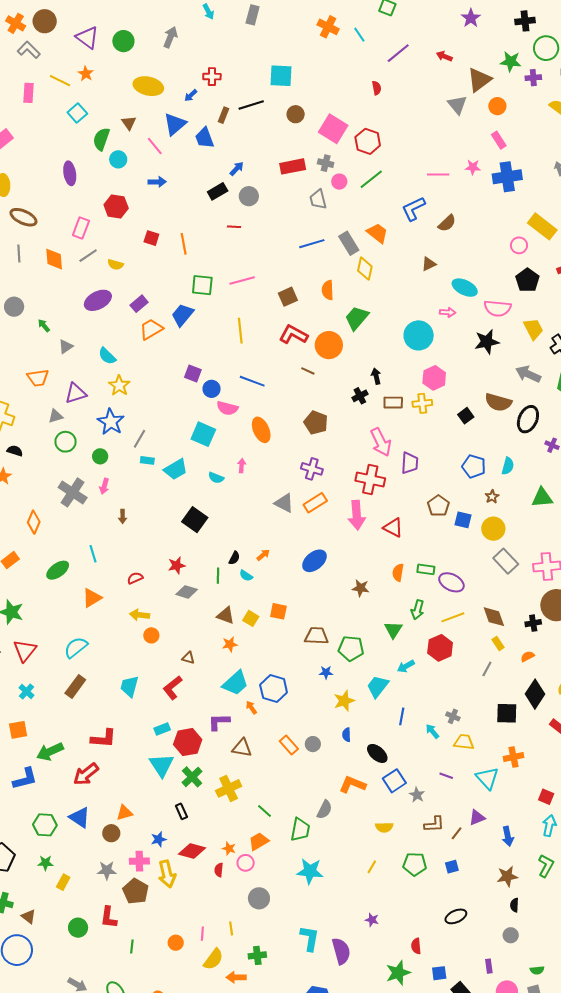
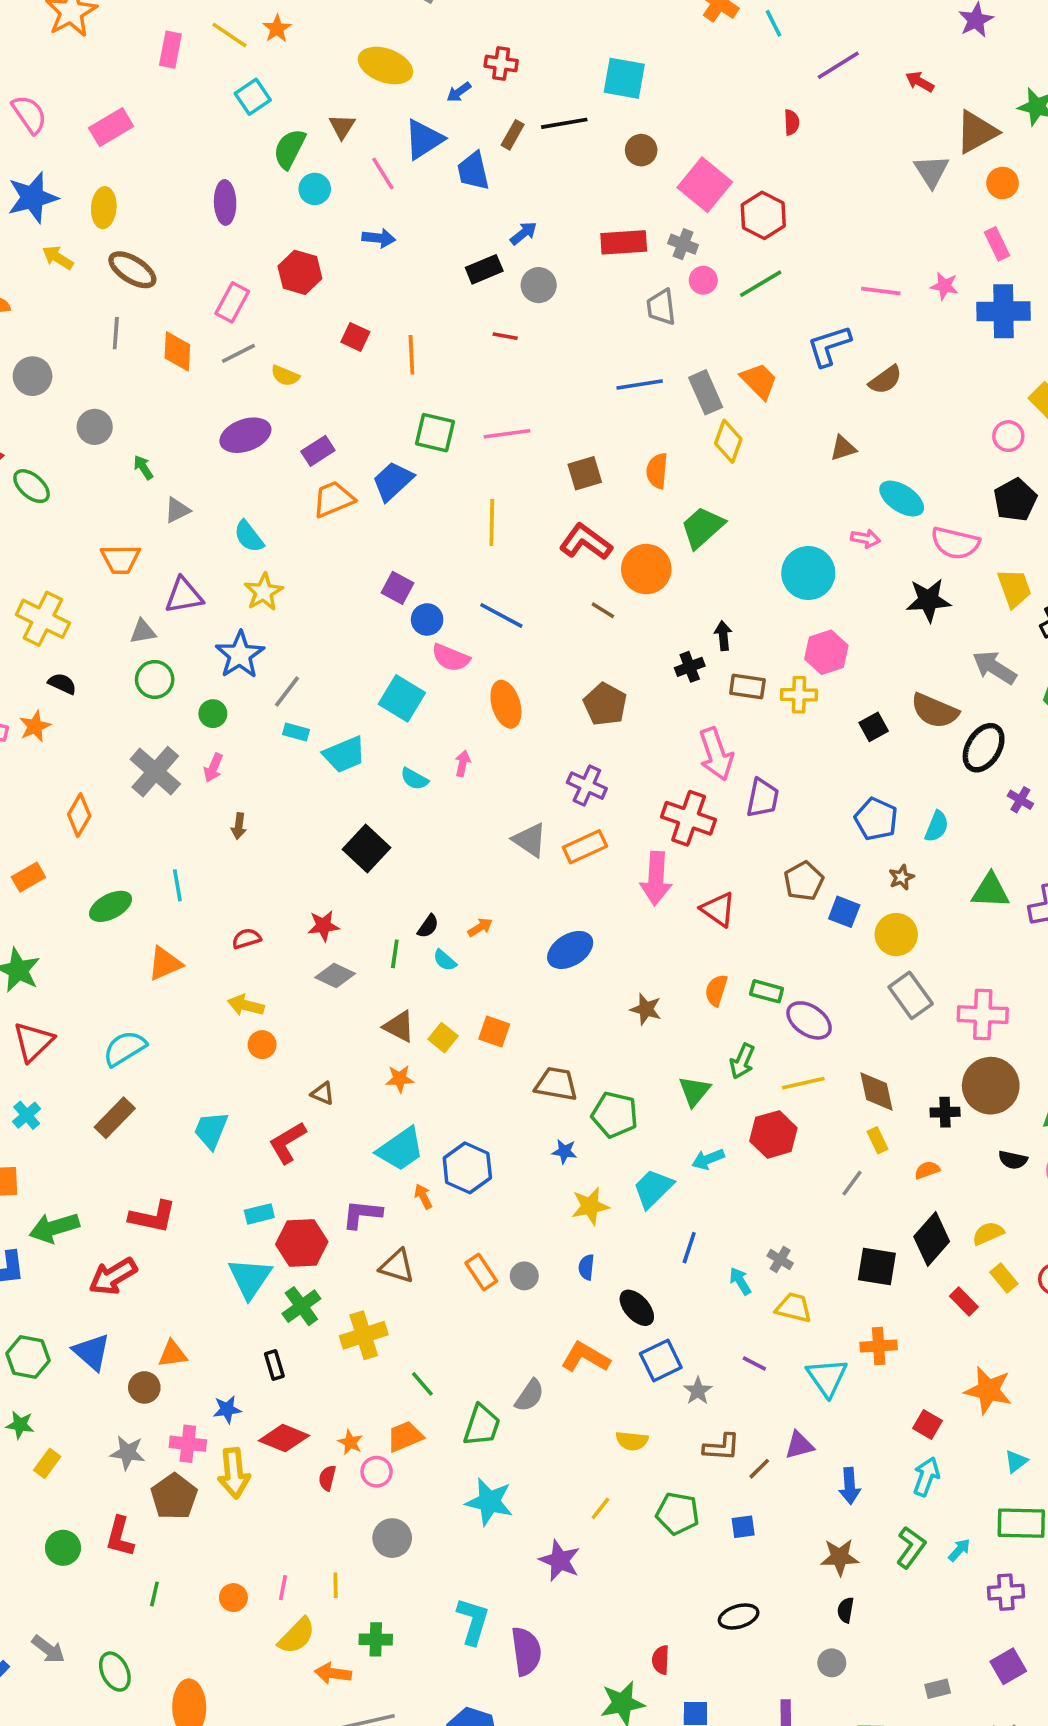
purple star: (372, 920) -> (560, 1561), moved, size x1.6

